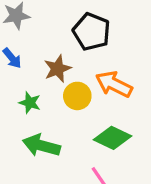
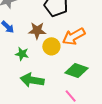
brown star: (57, 69) -> (37, 31), turned 30
orange arrow: (114, 84) -> (74, 37), turned -50

